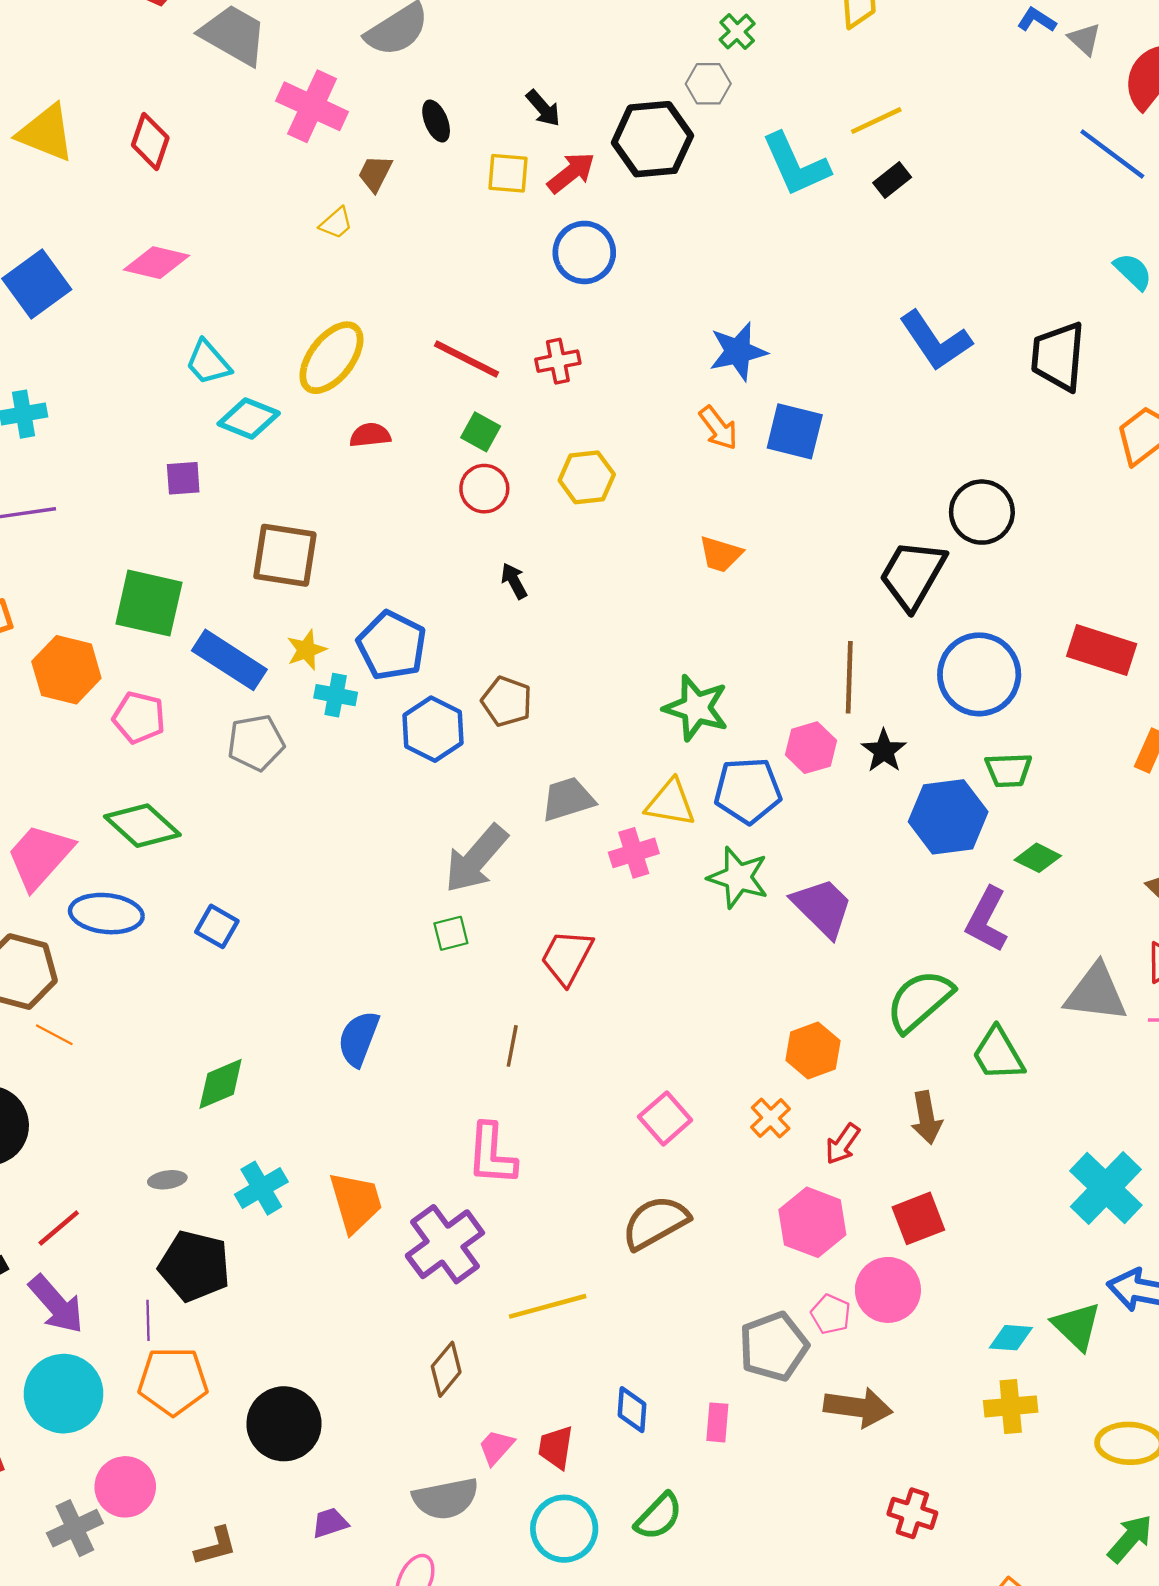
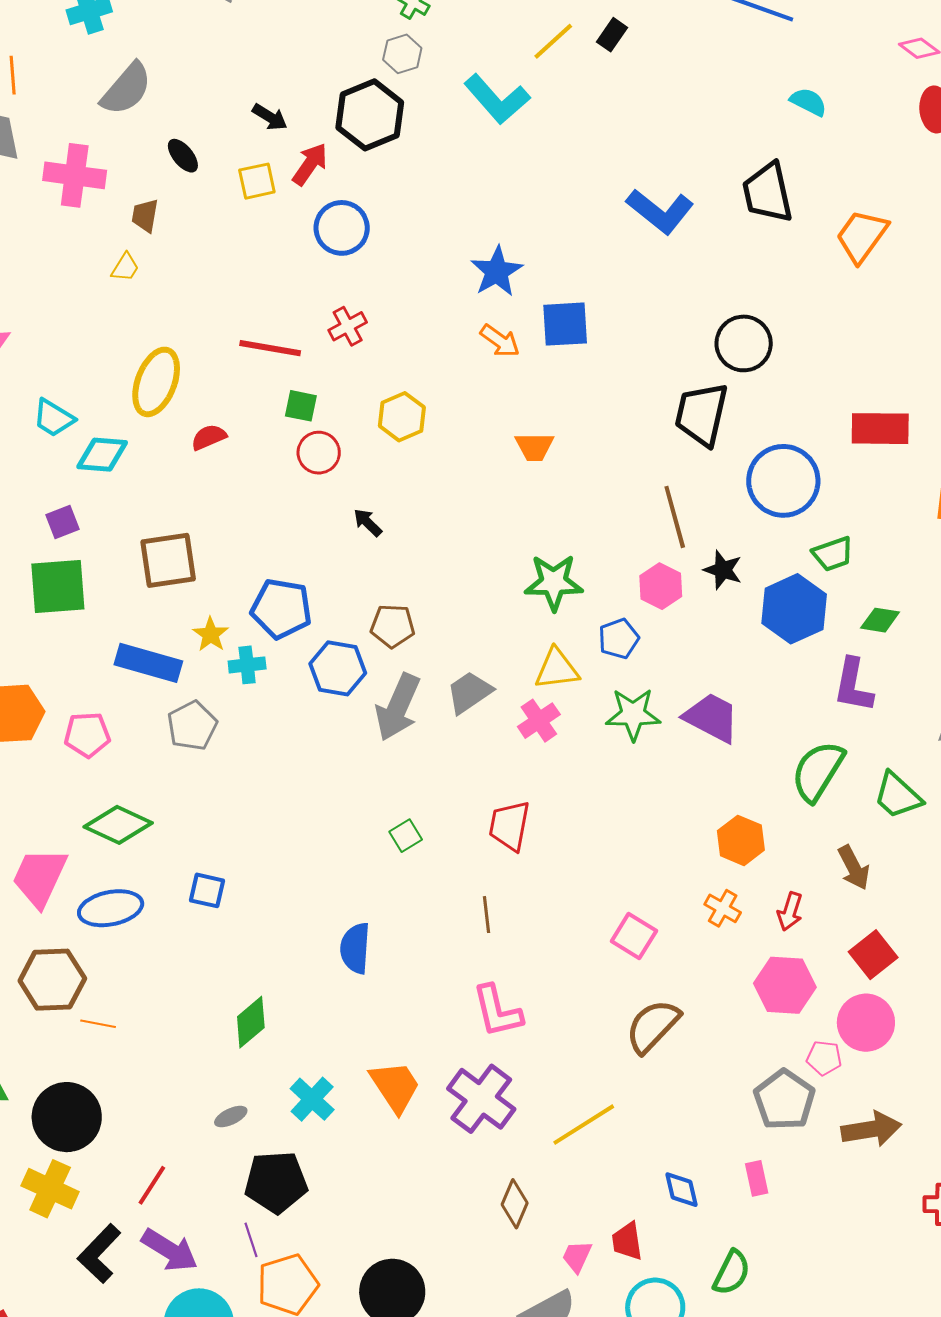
black rectangle: (892, 180) -> (612, 35), moved
green square: (149, 603) -> (58, 587), moved
blue pentagon: (748, 791) -> (619, 639), size x0.7
gray arrow: (476, 859) -> (398, 707), moved

